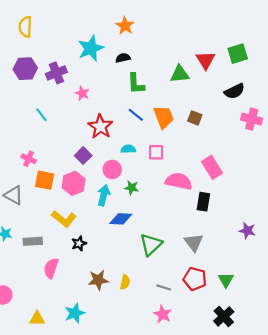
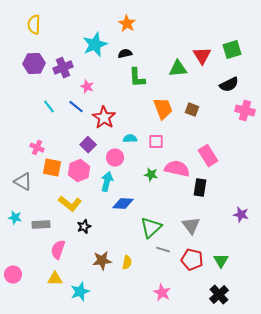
blue line: (136, 115) -> (76, 107), moved
green star: (132, 188) -> (151, 175), moved
gray line: (164, 287) -> (163, 250), moved
yellow triangle: (37, 319) -> (55, 279), moved

